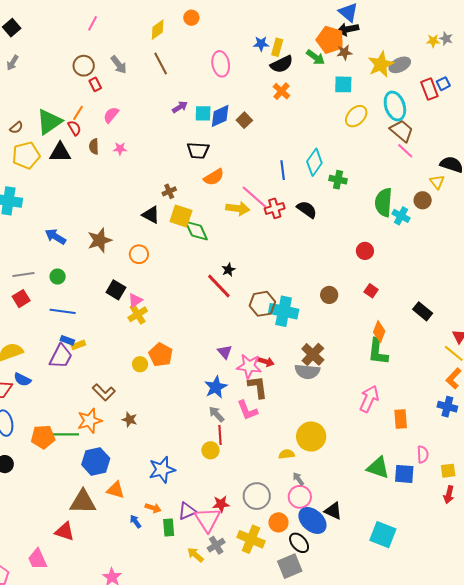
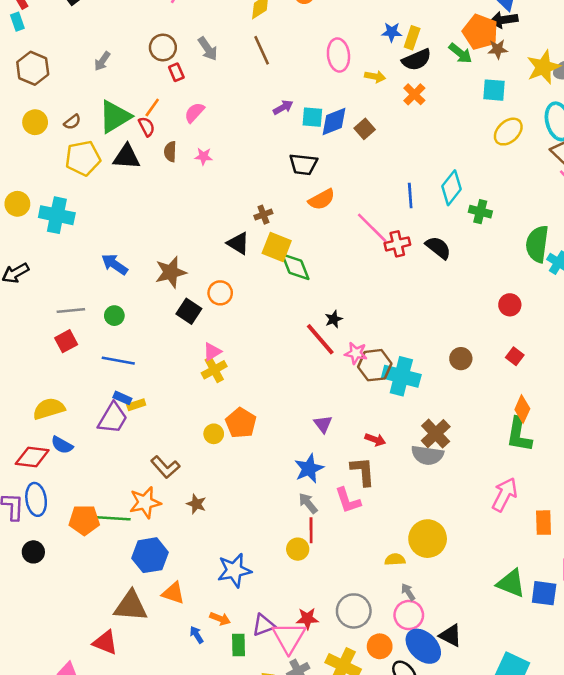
gray arrow: (13, 63) -> (102, 61), moved
yellow arrow: (238, 208) -> (375, 77), moved, size x0.7
black square: (116, 290) -> (189, 311), moved
pink star: (249, 366) -> (356, 353), moved, size x0.7

